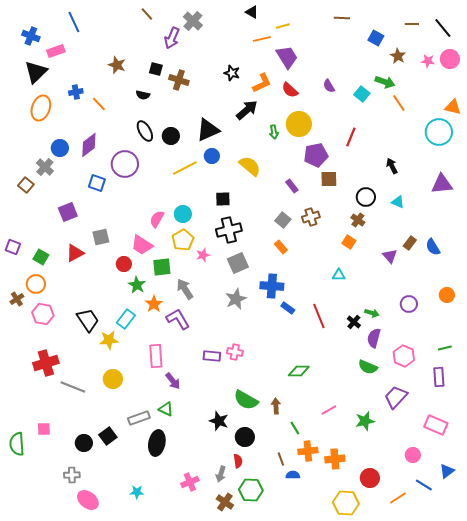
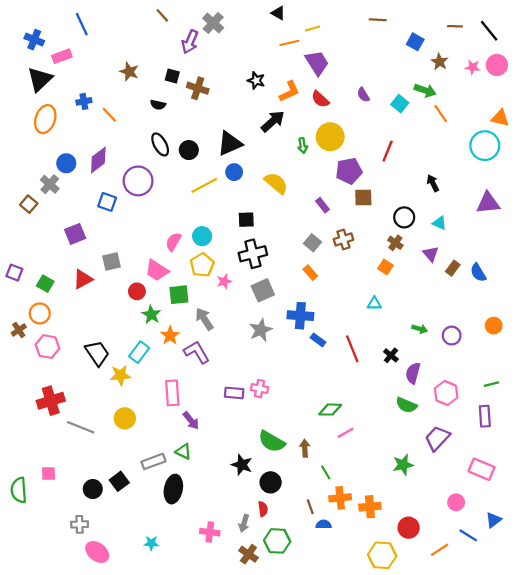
purple triangle: (390, 256) -> (431, 254), moved
green arrow: (372, 313) -> (420, 329), moved
pink line: (329, 410) -> (346, 433), moved
pink cross: (190, 482) -> (210, 532), turned 30

